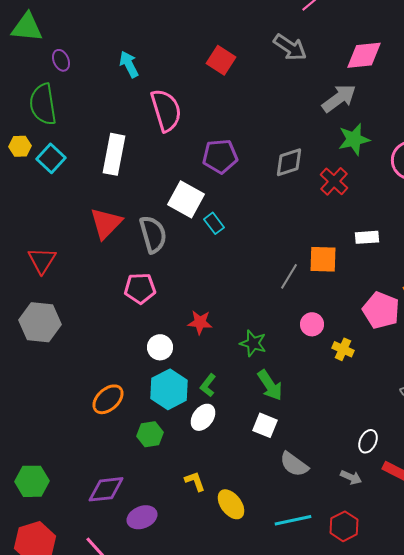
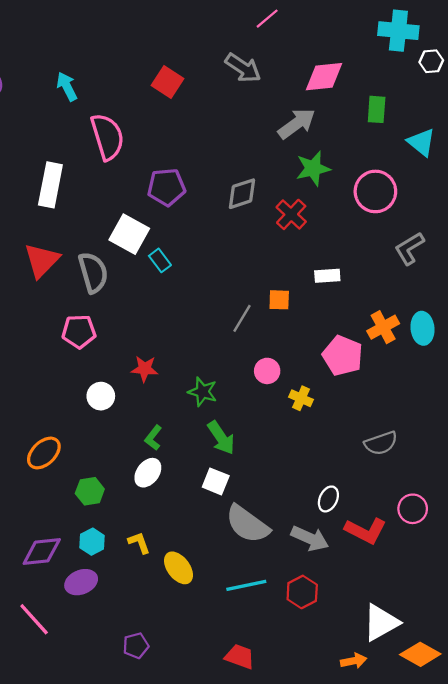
orange square: (323, 259) -> (279, 300), size x0.7
cyan hexagon: (169, 389) -> (92, 542), moved, size x0.6
gray semicircle: (294, 464) -> (247, 524), size x1.4
gray arrow: (351, 477) -> (310, 538), size x1.6

